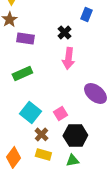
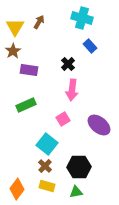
blue rectangle: (86, 14) -> (90, 46), turned -64
cyan square: (30, 112) -> (47, 144), moved
pink square: (60, 113) -> (63, 119), moved

